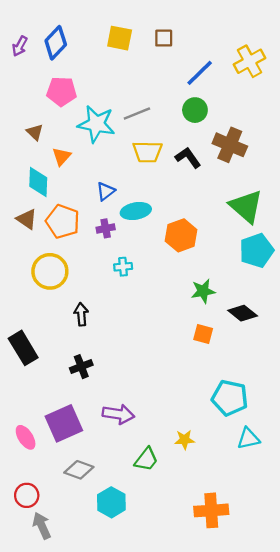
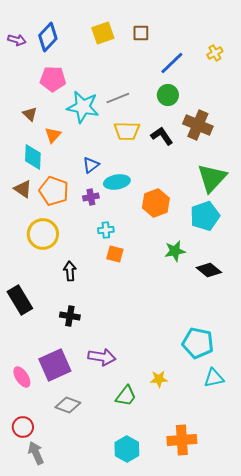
yellow square: (120, 38) -> (103, 33), turned -30
purple arrow: (20, 46) -> (17, 40), turned -102
yellow cross: (250, 61) -> (215, 53), size x0.6
green triangle: (246, 206) -> (212, 178), turned 32
cyan pentagon: (257, 250) -> (205, 216), moved
orange square: (203, 334) -> (115, 254), moved
black cross: (81, 367) -> (70, 316), turned 30
cyan hexagon: (111, 502) -> (127, 449), moved

